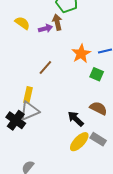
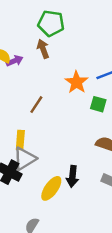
purple arrow: (45, 28) -> (15, 61), moved
black arrow: (76, 119) -> (72, 176), moved, turned -120
yellow ellipse: (79, 142) -> (51, 188), moved

